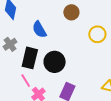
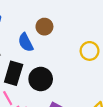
brown circle: (71, 12) -> (44, 27), moved

